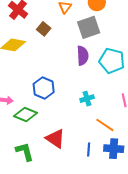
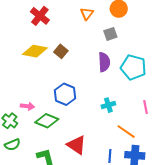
gray square: (89, 27) -> (110, 34), size x0.6
brown square: (44, 29) -> (61, 51), moved

